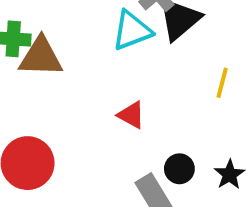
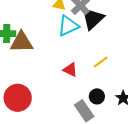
yellow line: (222, 83) -> (101, 62), moved, turned 42

